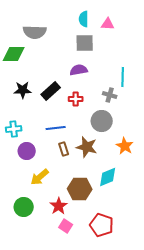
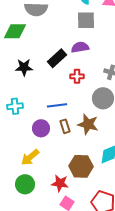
black rectangle: (51, 91) -> (57, 58), moved
purple circle: (27, 151) -> (41, 128), moved
yellow arrow: (40, 177) -> (30, 157), moved
red star: (59, 206) -> (60, 183), turned -30

